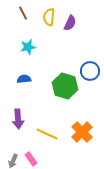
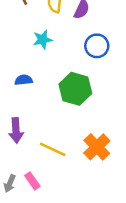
cyan star: (28, 47) -> (43, 40), moved
blue circle: (90, 71) -> (97, 46), moved

